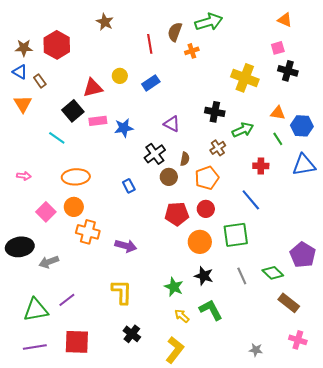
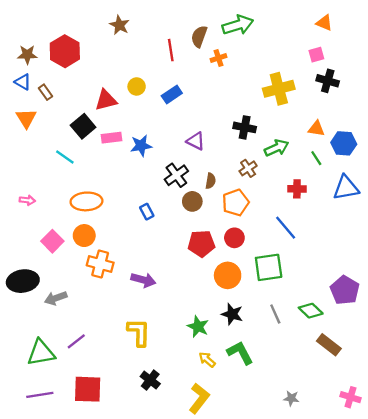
yellow cross: (245, 78) -> (279, 89), turned -36
pink cross: (298, 340) -> (350, 397), moved

